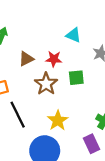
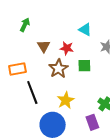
brown triangle: (26, 59) -> (44, 46), turned -40

